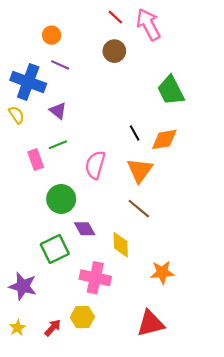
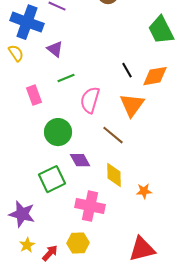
green line: (58, 145) -> (66, 78), moved
brown line: (139, 209) -> (113, 135), moved
orange star: (162, 272) -> (144, 191), moved, size x0.7
yellow star: (18, 328) -> (27, 245), moved

